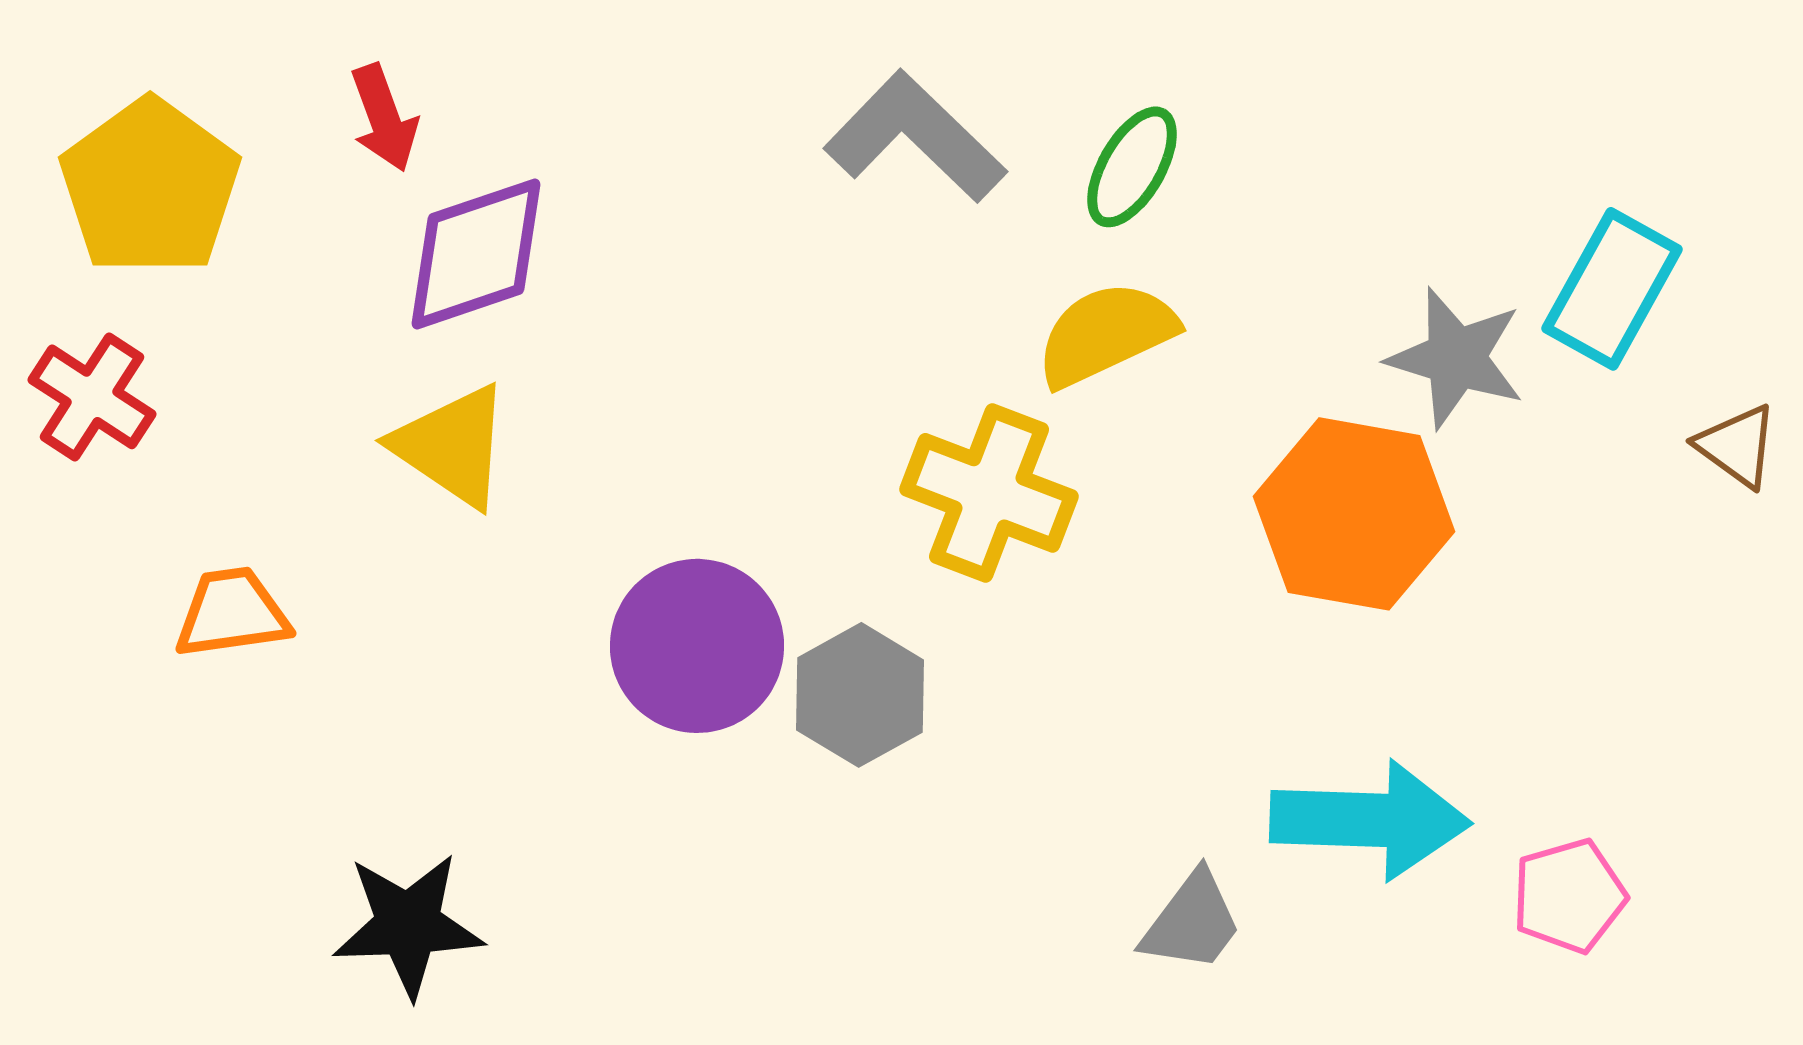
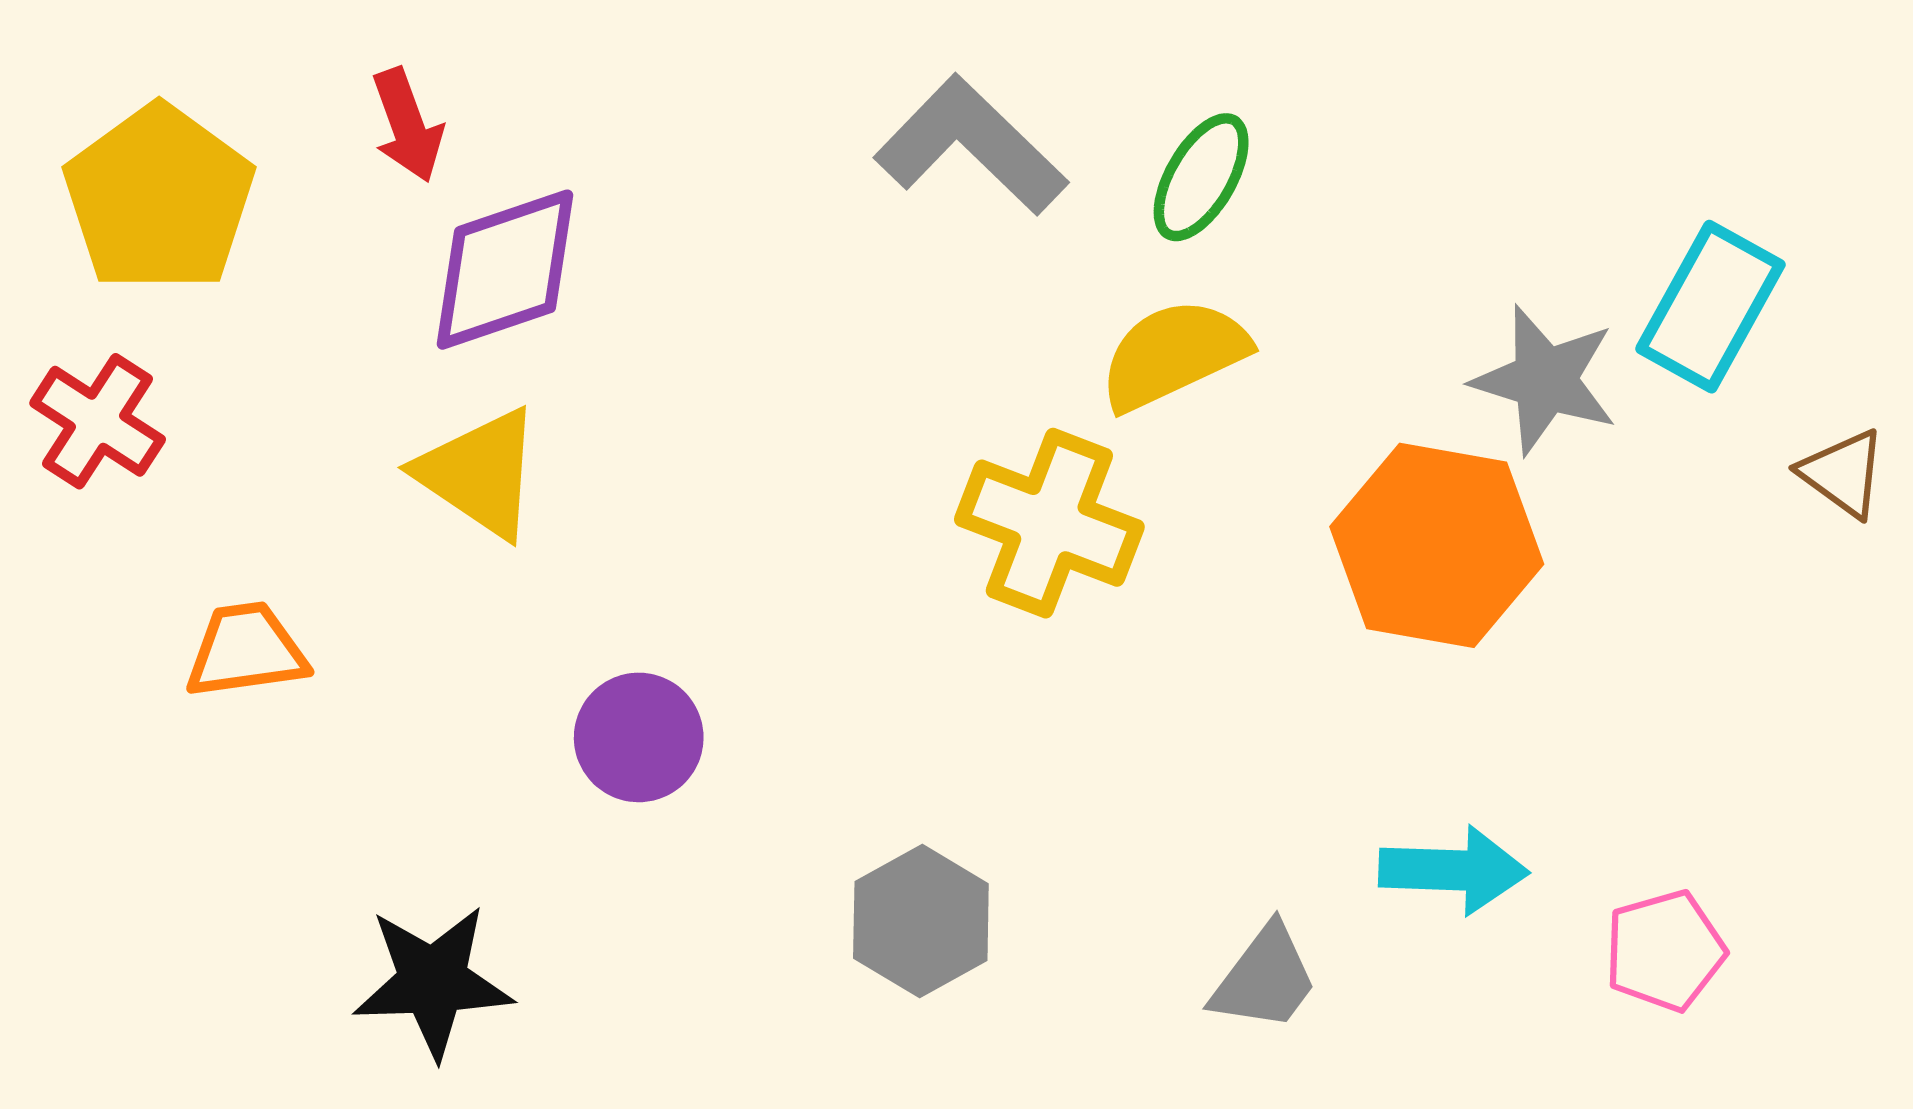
purple circle: (697, 646) -> (639, 737), moved, size x0.7
gray hexagon: (860, 695) -> (921, 921), moved
cyan arrow: (1370, 820) -> (1454, 870), size x0.7

